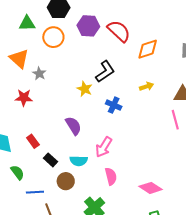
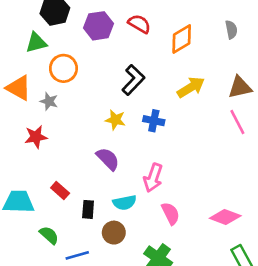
green triangle: (27, 23) -> (36, 43), moved
red semicircle: (119, 31) -> (139, 24), size x0.7
orange circle: (53, 37) -> (63, 68), moved
yellow arrow: (147, 86) -> (191, 87), size x1.5
yellow star: (85, 89) -> (115, 120), moved
black rectangle: (51, 160) -> (88, 209), turned 64

